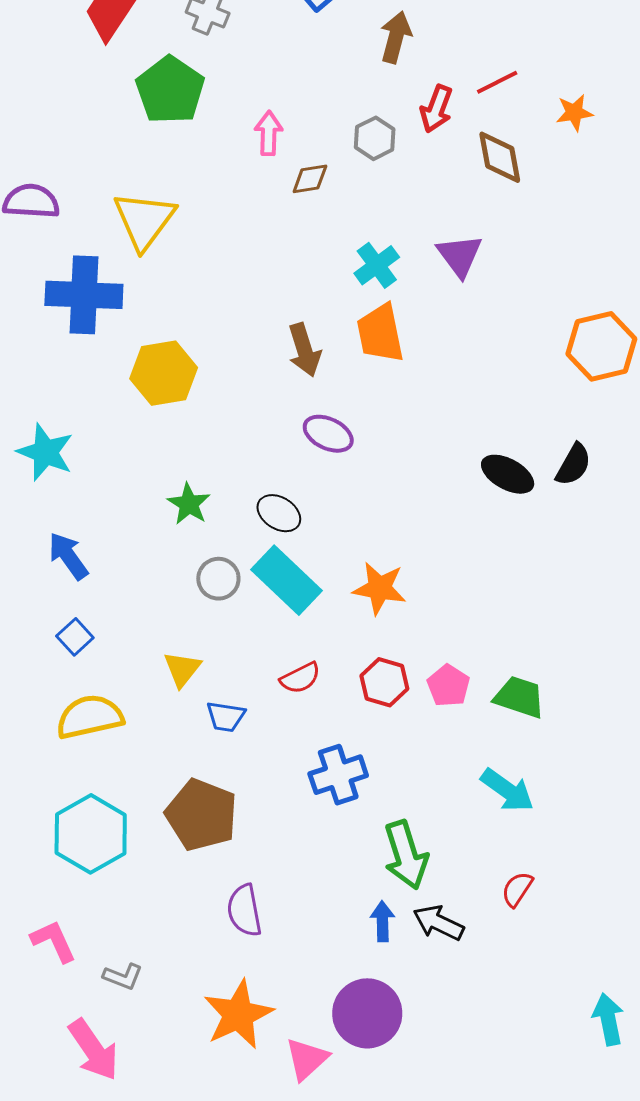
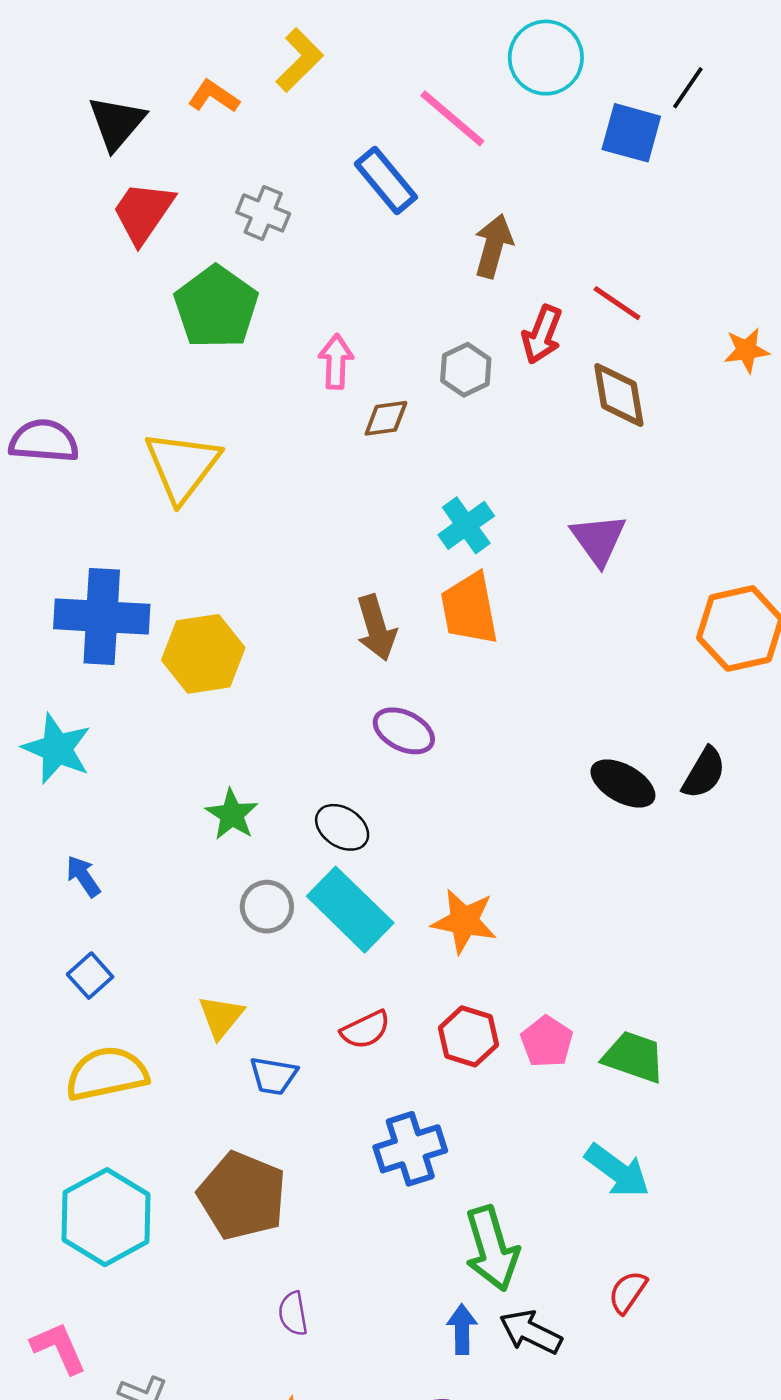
red line: (497, 82) -> (617, 303), turned 60
orange star: (574, 113) -> (747, 350), moved
purple triangle: (460, 256) -> (599, 539), moved
blue cross: (84, 295) -> (102, 617), moved
blue arrow: (68, 556) -> (83, 876), size x0.7
purple semicircle: (244, 910) -> (293, 1314), size x0.7

